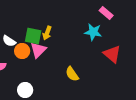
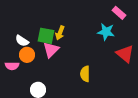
orange circle: (22, 51) -> (27, 55), moved
yellow semicircle: (72, 74) -> (85, 74), turned 35

